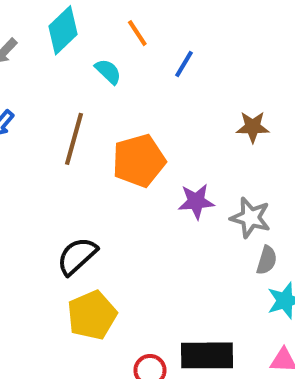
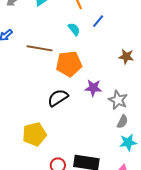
cyan semicircle: (108, 71) -> (74, 29), moved
brown line: (74, 139) -> (40, 48), turned 75
black semicircle: (77, 256) -> (58, 98), moved

